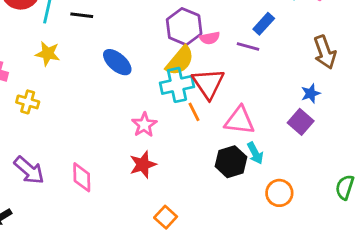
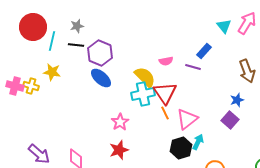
purple hexagon: (184, 27) -> (100, 53), moved
yellow semicircle: (180, 61) -> (145, 77), turned -85
yellow cross: (28, 102) -> (31, 86), moved
orange line: (194, 112) -> (165, 113), moved
pink triangle: (240, 120) -> (187, 119), turned -45
cyan arrow: (255, 153) -> (198, 142), turned -126

